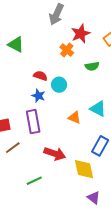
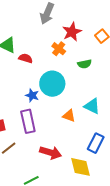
red semicircle: (40, 76) -> (26, 58), moved
cyan circle: (59, 85) -> (52, 84), size x1.6

